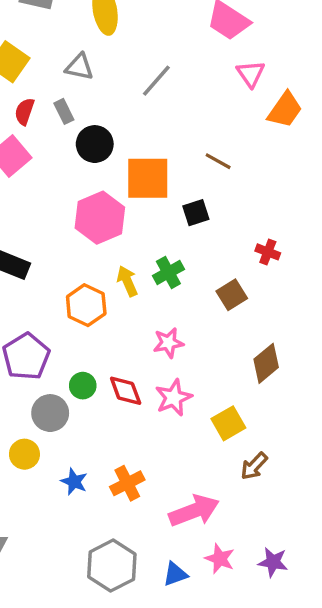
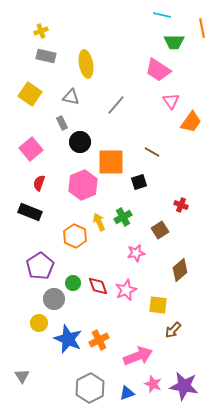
red semicircle: (24, 111) -> (39, 183), moved
pink star: (168, 343) -> (136, 253), moved
yellow square: (228, 423) -> (158, 305), turned 36
blue star: (74, 482) -> (68, 339), size x1.8
purple star: (273, 562) -> (184, 386), size x1.6

